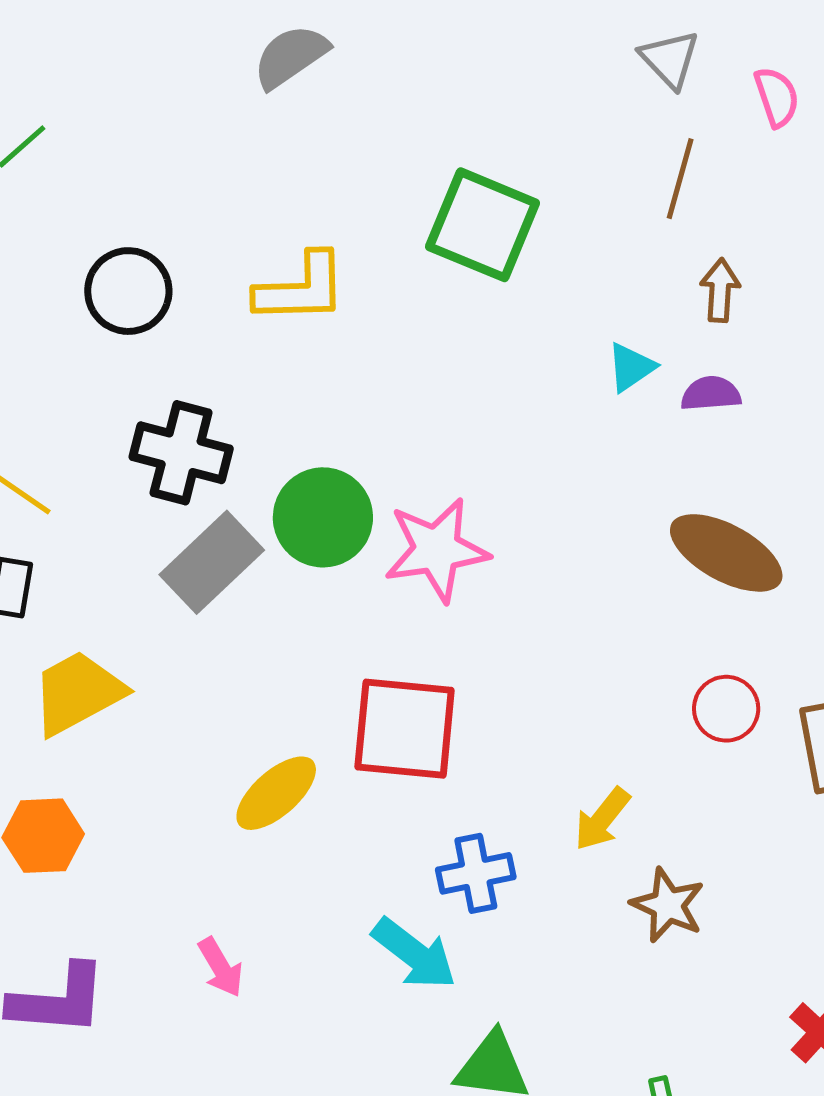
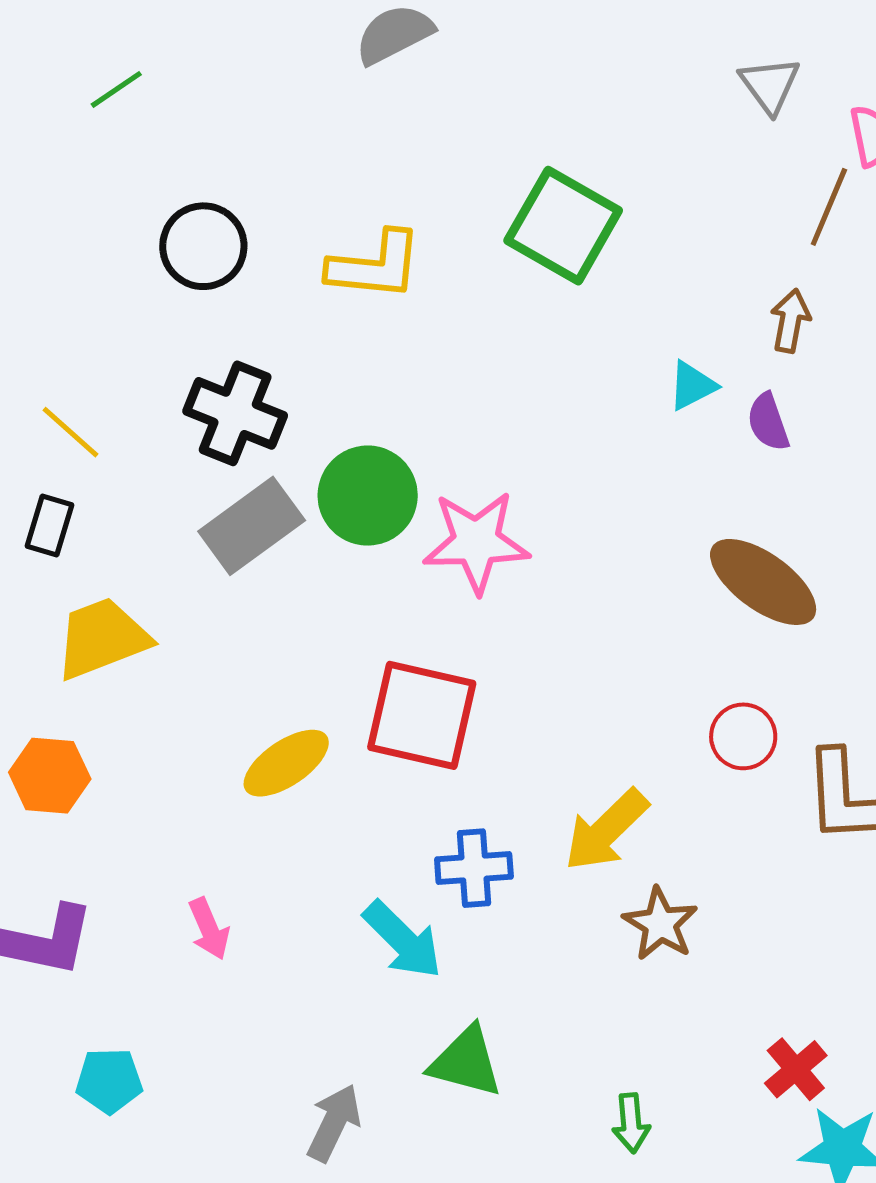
brown line: (680, 179) -> (829, 207), moved
purple semicircle: (711, 394) -> (768, 422), turned -112
yellow arrow: (602, 819) -> (606, 830), size x1.4

